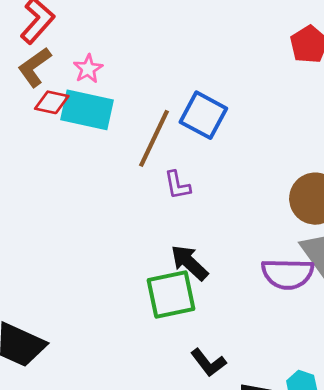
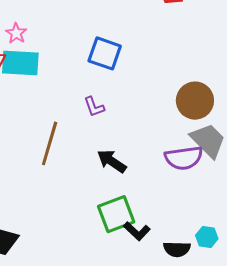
brown line: (154, 138) -> (50, 143), moved
green square: (171, 295) -> (116, 214), moved

